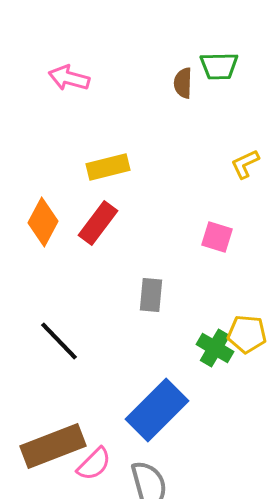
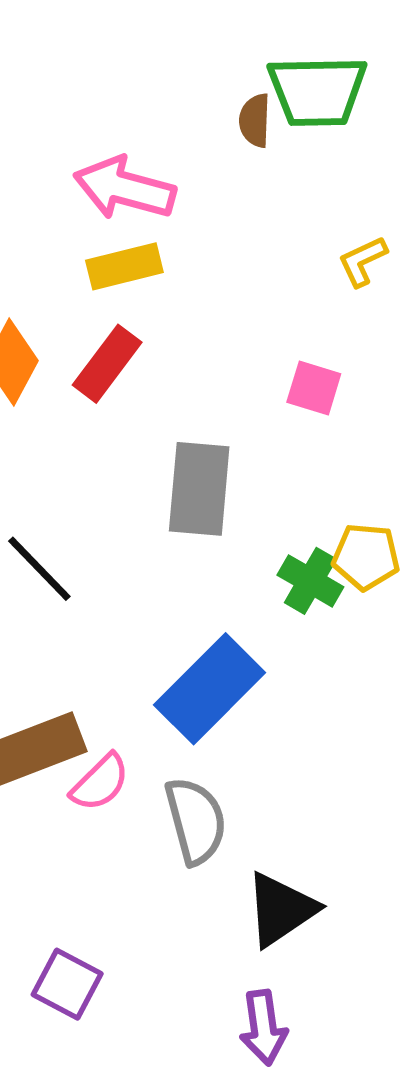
green trapezoid: (219, 66) -> (317, 91), size x1.5
pink arrow: (69, 78) -> (124, 188), moved, size x1.4
gray rectangle: (151, 295) -> (199, 489), size x1.6

